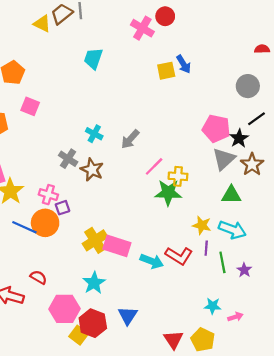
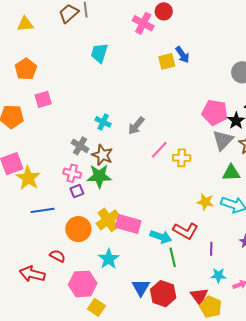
yellow triangle: (42, 24) -> (25, 24), moved, turned -30
pink square: (30, 106) -> (43, 99), turned -36
green star: (168, 193) -> (99, 176), moved
pink cross: (48, 195) -> (72, 173), moved
orange circle: (45, 223) -> (78, 229), moved
blue line: (24, 227) -> (43, 210), turned -30
purple line: (206, 248) -> (211, 249), moved
green line: (222, 262) -> (173, 257), moved
red hexagon: (93, 323) -> (163, 294), moved
red triangle: (173, 340) -> (199, 296), moved

